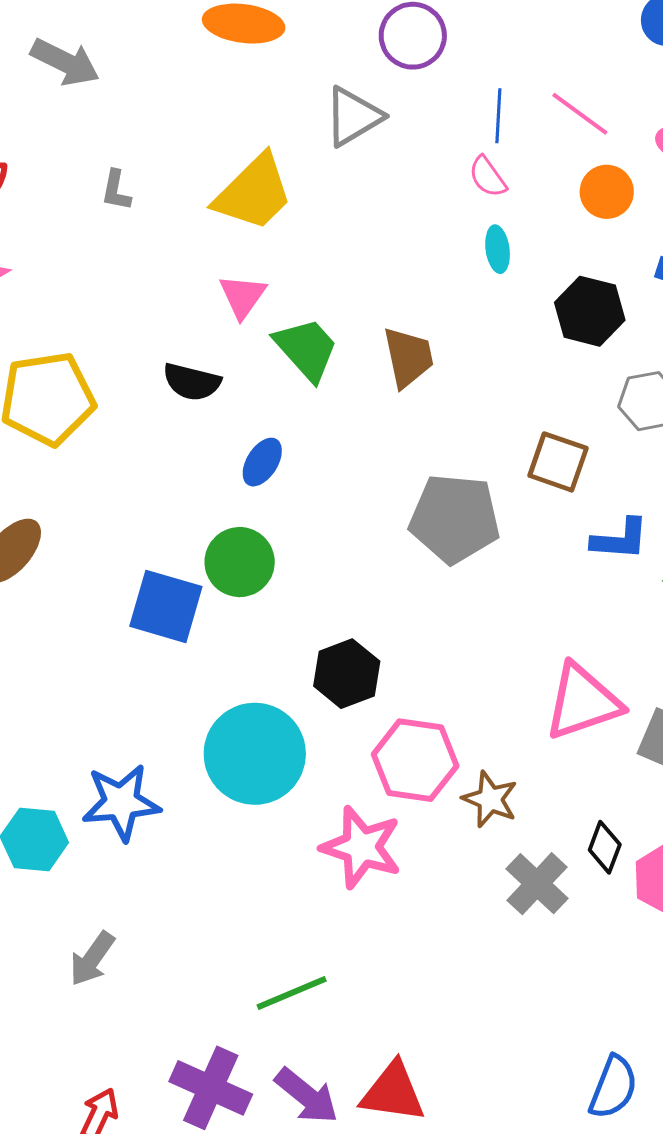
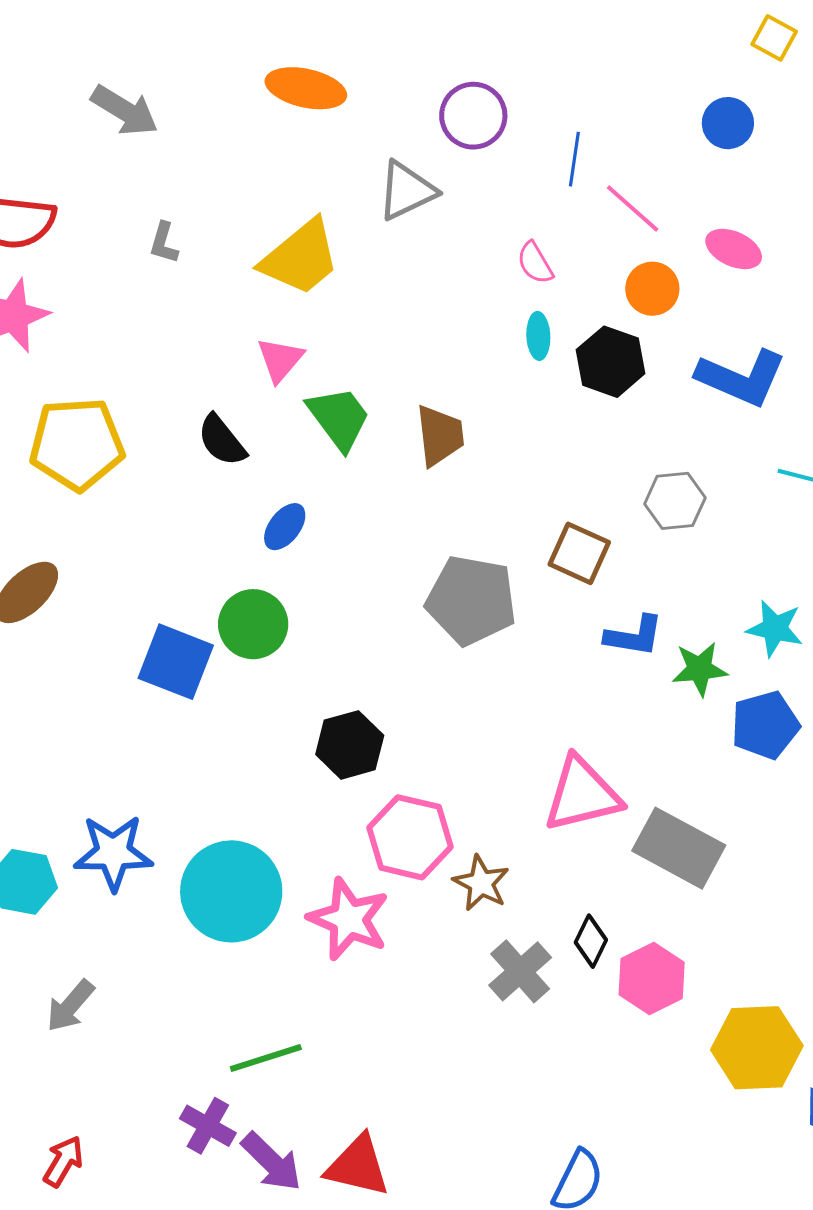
blue line: (498, 116) -> (574, 159), moved
black hexagon: (590, 311) -> (611, 362), moved
black semicircle: (192, 382) -> (222, 440), turned 32
cyan circle: (255, 754) -> (231, 891), moved
purple cross: (211, 1088) -> (208, 1126), moved, size x0.7

